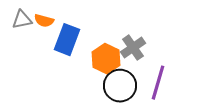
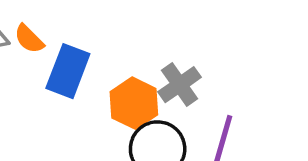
orange semicircle: (44, 21) -> (29, 39), turned 30

